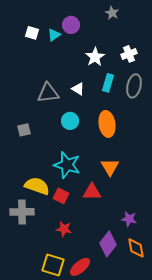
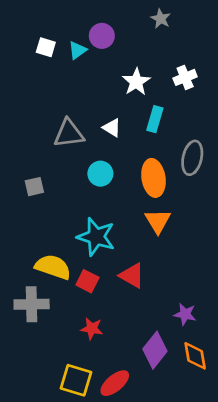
gray ellipse: (134, 86) -> (192, 158), moved
orange triangle: (110, 167) -> (158, 221), moved
red triangle: (92, 192) -> (132, 276), turned 30

